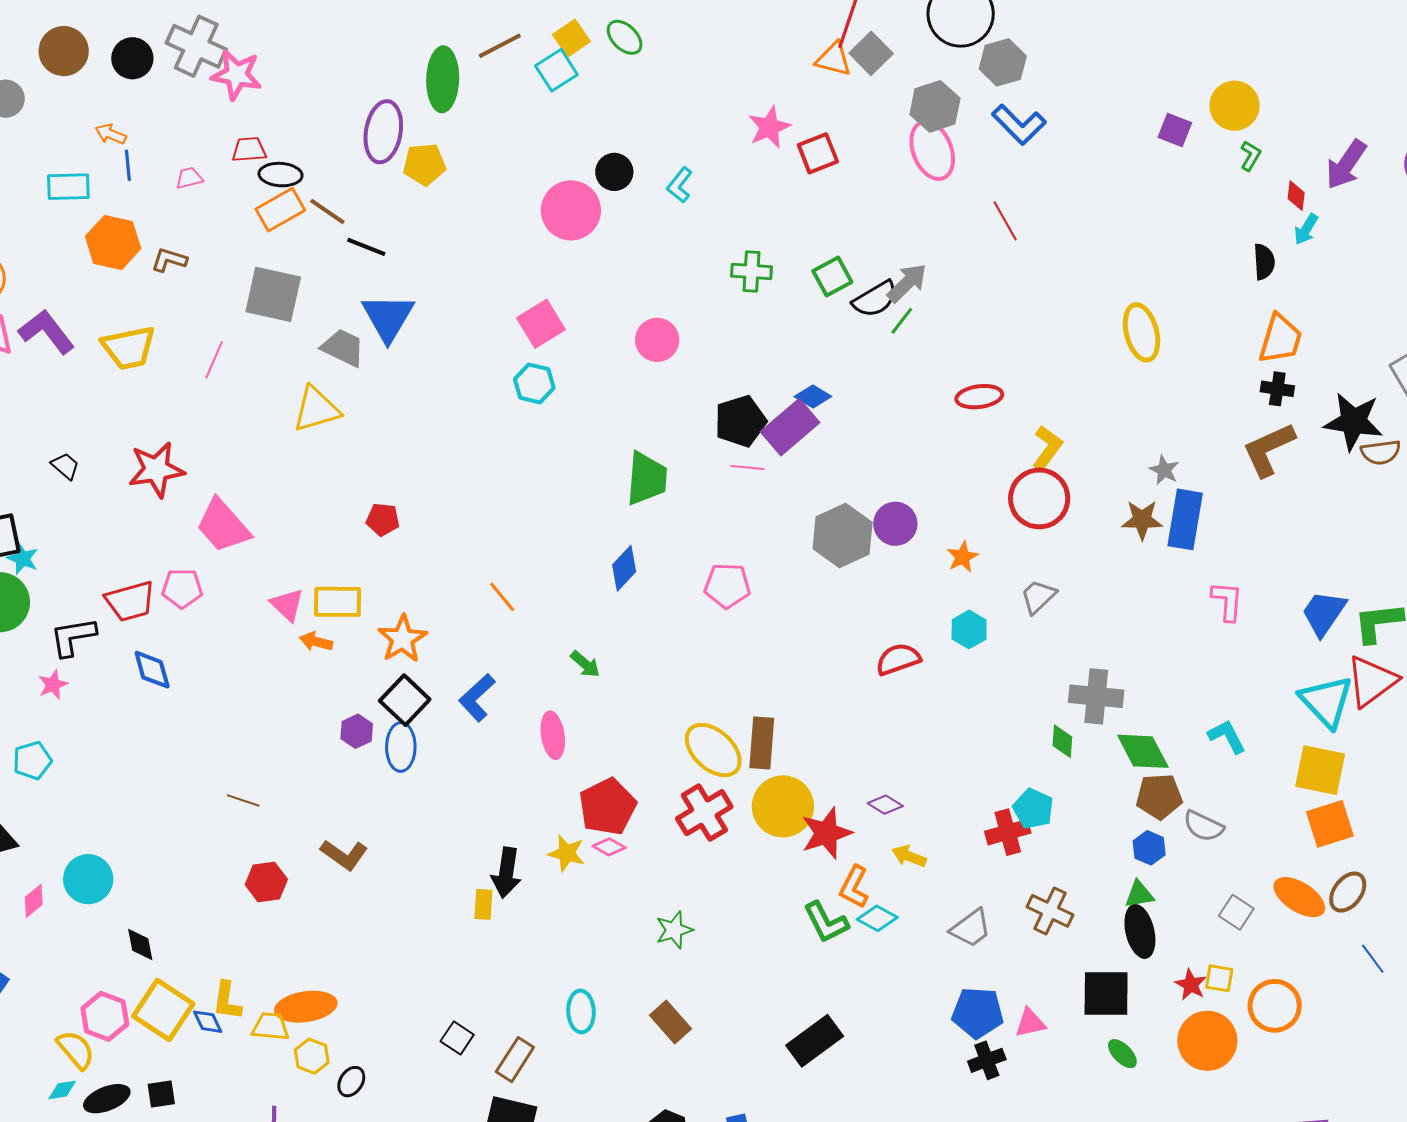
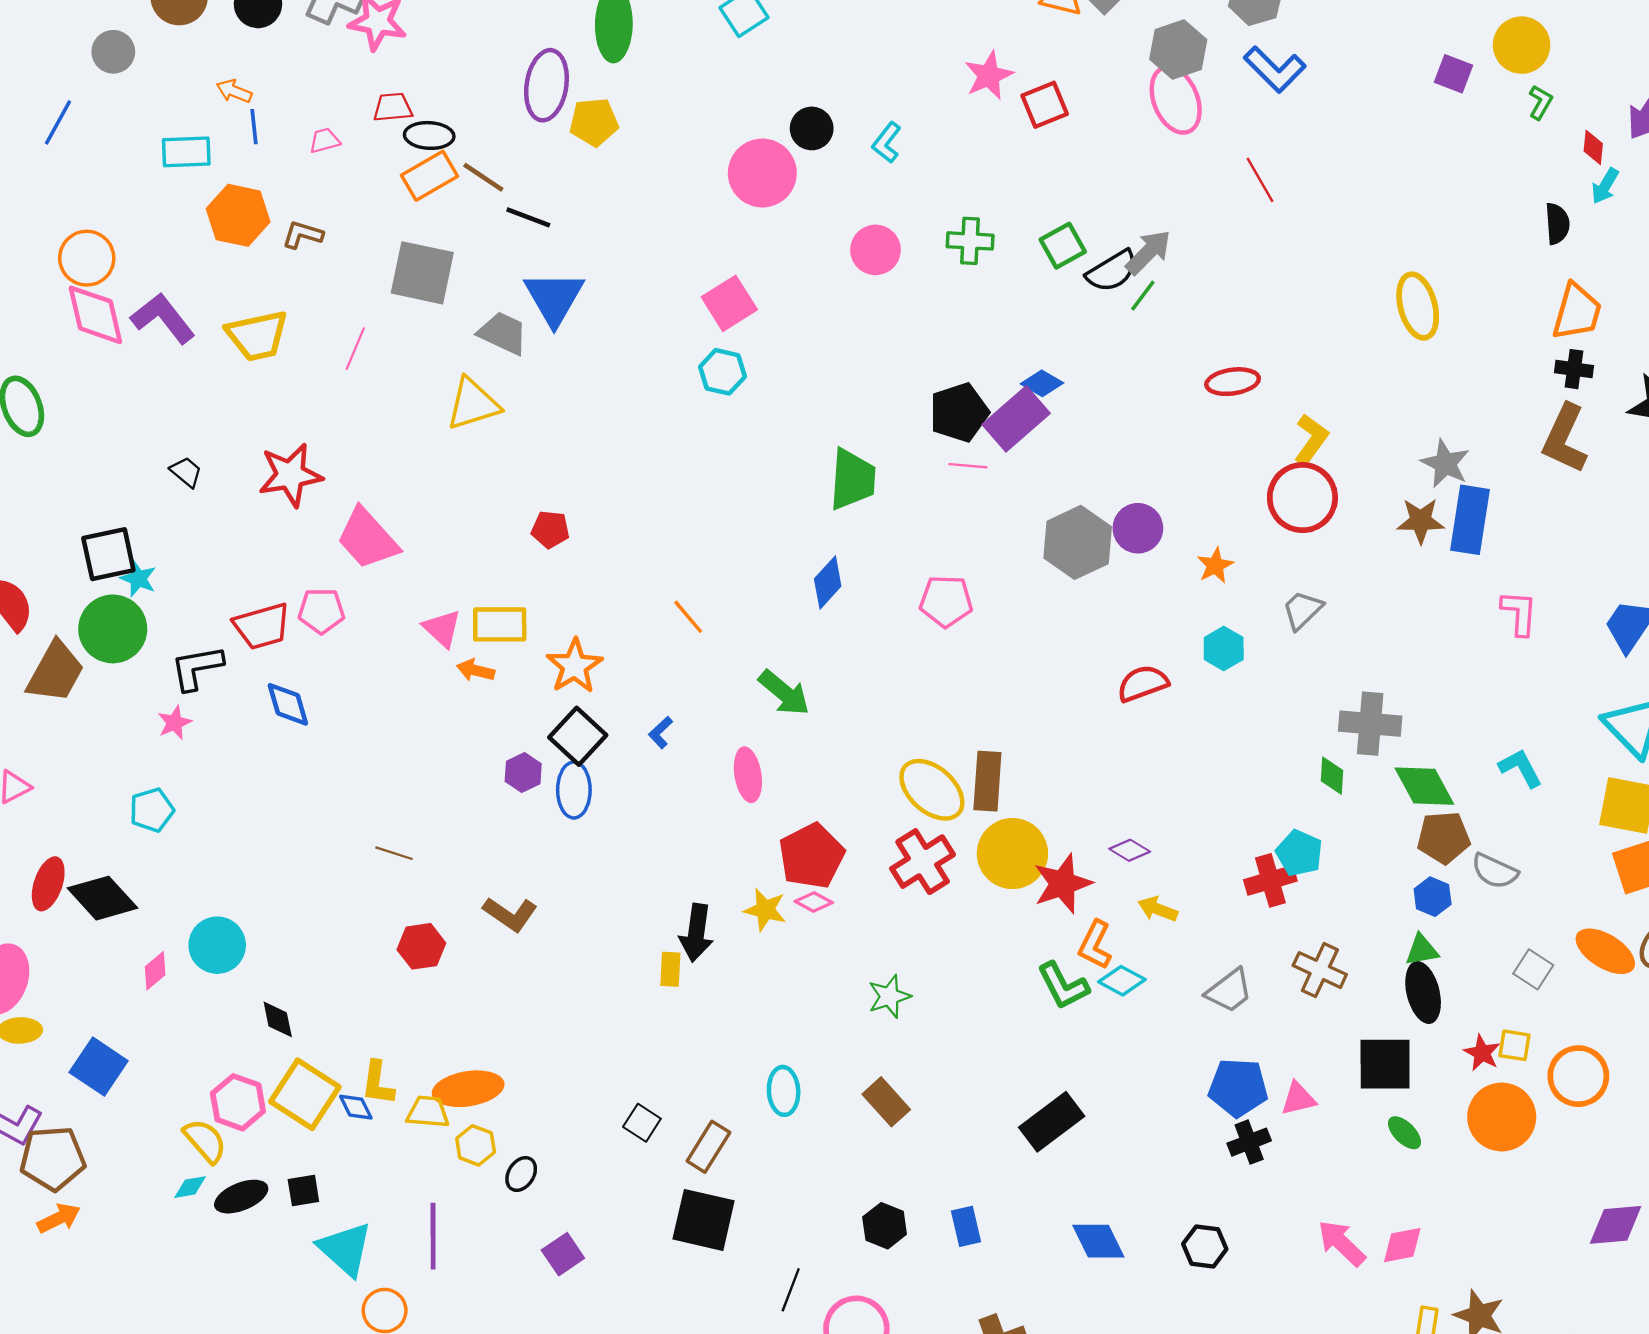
pink circle: (657, 340) -> (875, 250), moved
brown L-shape: (1269, 449) -> (1565, 439), turned -40
gray star: (1164, 470) -> (1445, 464), size x1.4
green arrow: (585, 664) -> (784, 693), size x1.5
blue L-shape: (477, 698) -> (661, 732), size x0.6

